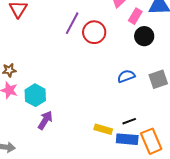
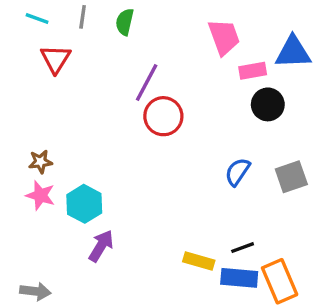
pink rectangle: (135, 16) -> (253, 71), turned 49
red circle: (94, 32) -> (163, 116), moved
blue semicircle: (126, 76) -> (237, 172), turned -36

